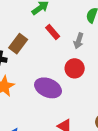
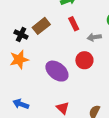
gray arrow: (79, 41) -> (94, 37), turned 48

